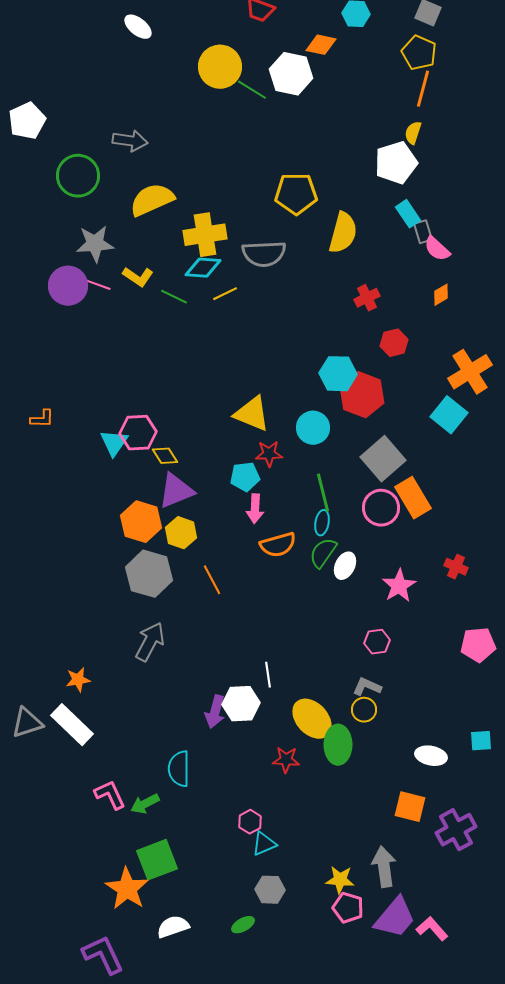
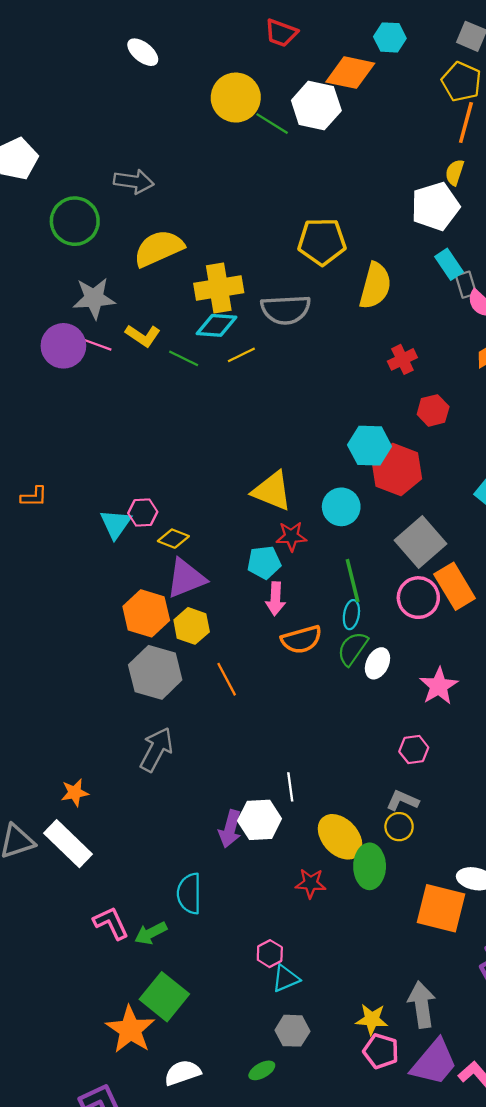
orange diamond: (321, 45) -> (350, 73), size x1.4
pink hexagon: (138, 433) -> (143, 513), size x0.7
yellow diamond: (165, 456) -> (173, 539), turned -36
orange square: (410, 807) -> (441, 908), moved, size x1.4
green square: (157, 860) -> (164, 997), turned -30

